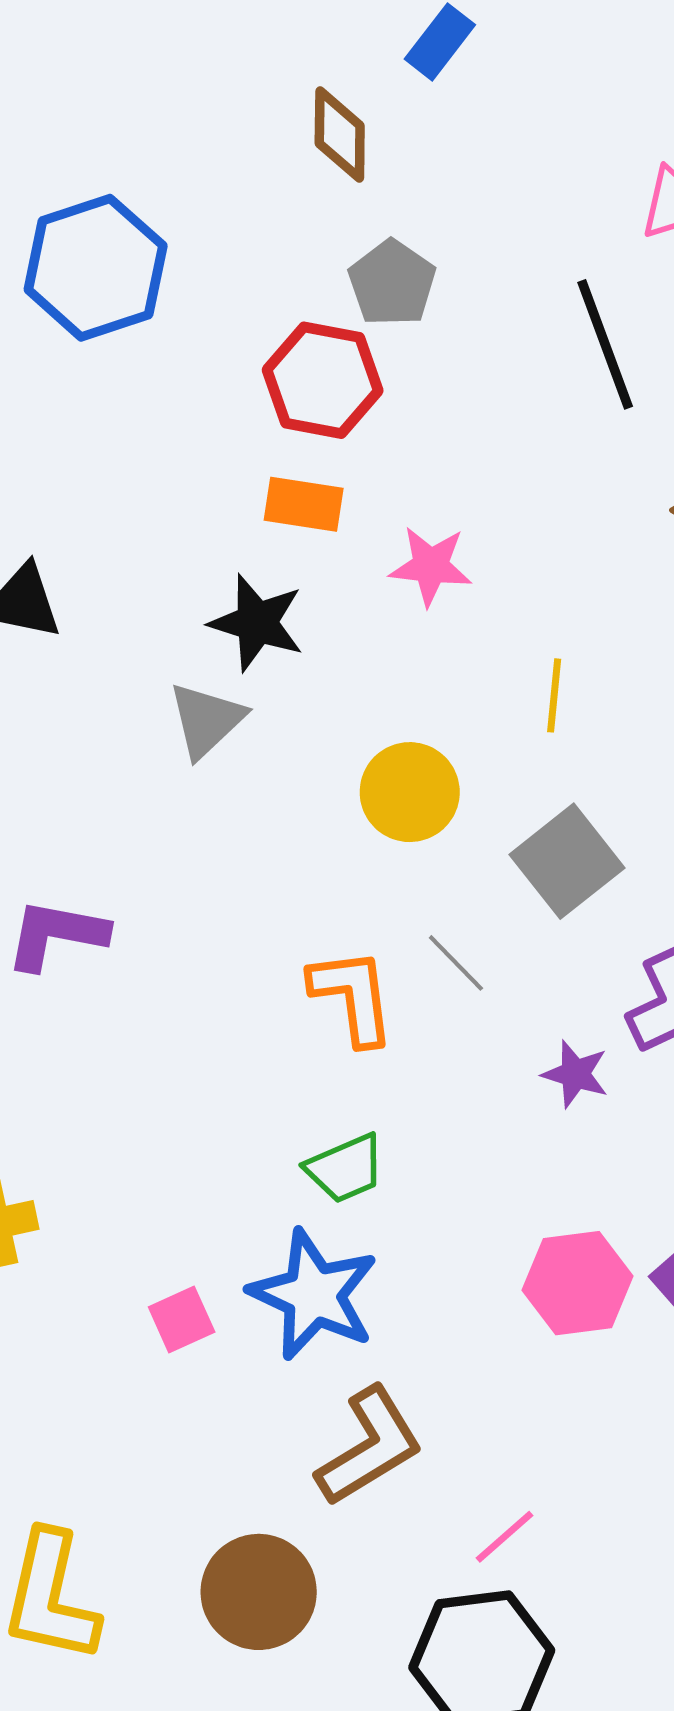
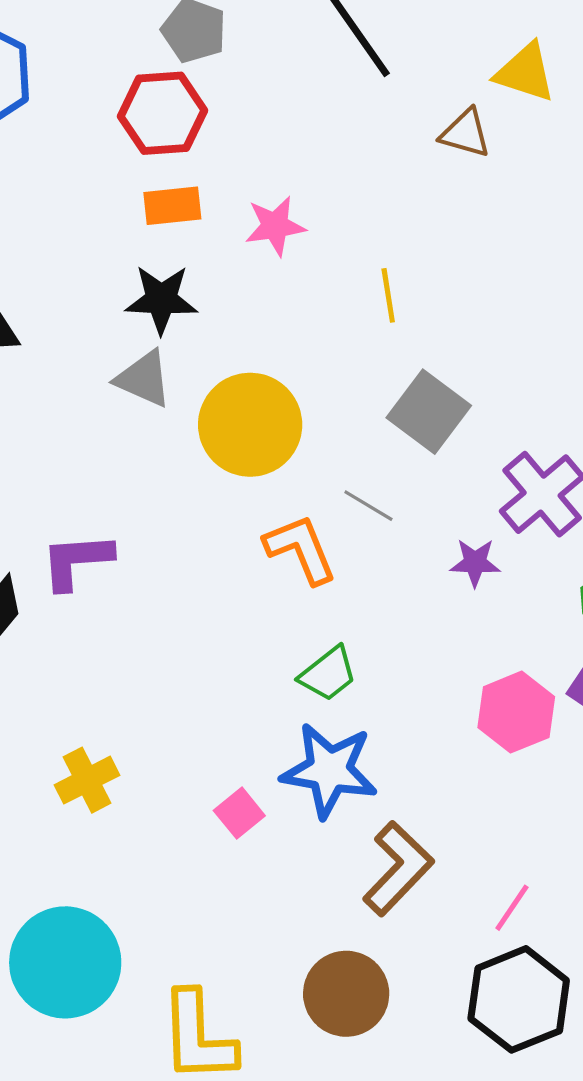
gray triangle: (206, 720) -> (144, 379), turned -38
yellow circle: (410, 792) -> (250, 425), moved, size x1.4

